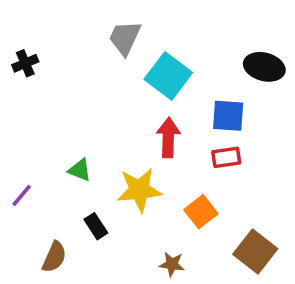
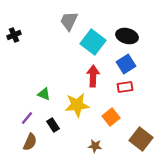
black ellipse: (264, 67) -> (127, 36), moved
blue square: (228, 116) -> (126, 64), turned -36
purple line: (22, 195) -> (27, 118), moved

